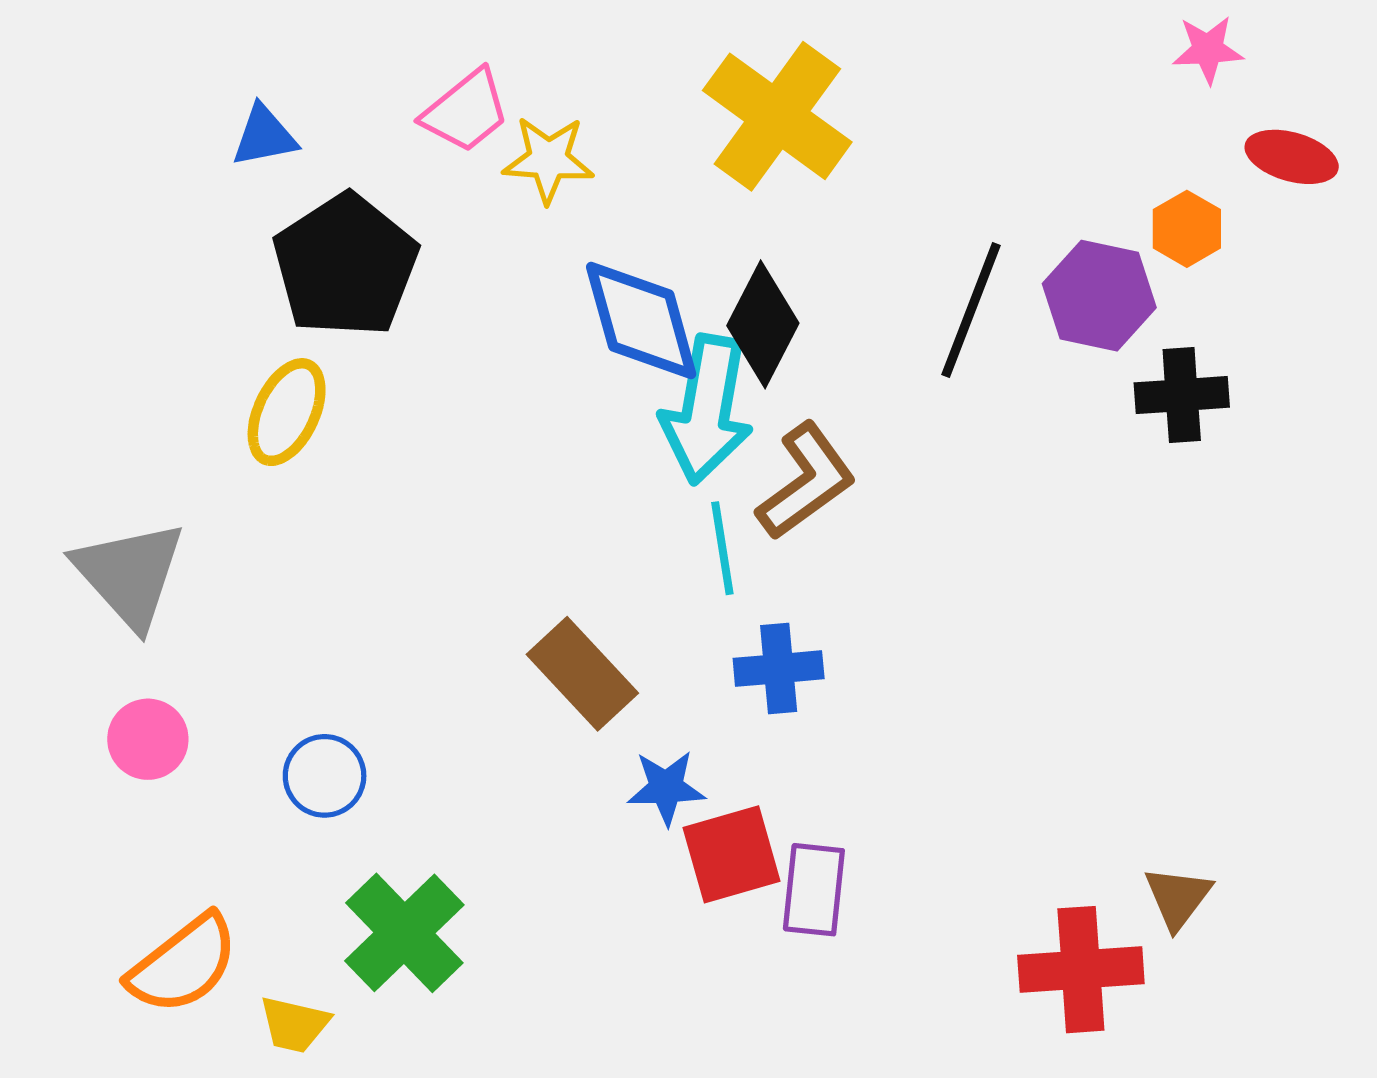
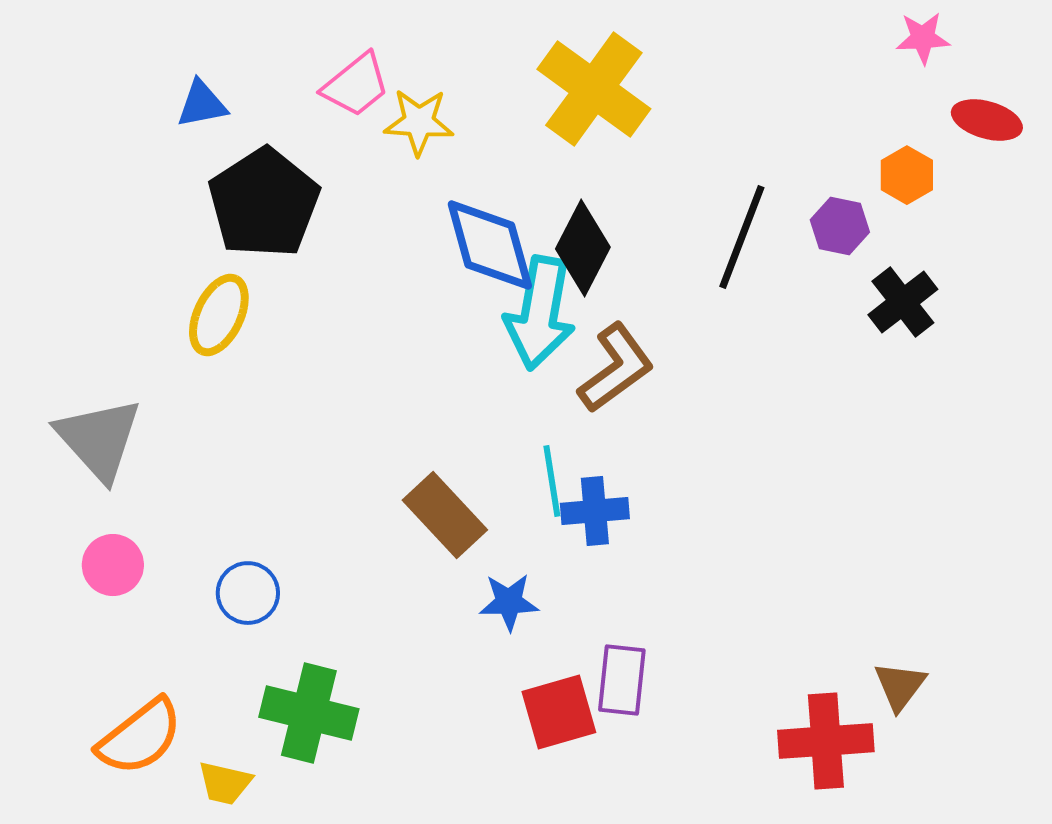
purple hexagon: (1099, 296) -> (840, 226), size x0.7
black cross: (1182, 395) -> (903, 302), turned -34
cyan line: (722, 548) -> (552, 481), moved
red square: (732, 854) -> (559, 712), moved
green cross: (404, 933) -> (309, 713), turned -32

